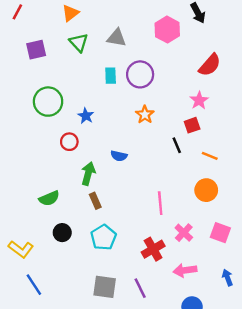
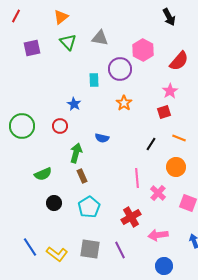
pink hexagon: (167, 30) -> (143, 50), moved
cyan rectangle: (111, 76) -> (94, 80), moved
green circle: (48, 102) -> (22, 126), moved
black line: (177, 145) -> (151, 144), moved, turned 56
pink cross: (184, 233) -> (158, 193), moved
yellow L-shape: (21, 249) -> (57, 254), moved

